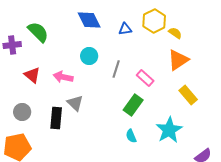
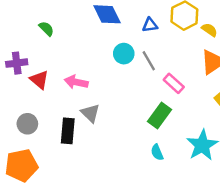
green semicircle: (38, 32) -> (46, 29), size x0.6
purple cross: (12, 45) -> (17, 63), moved
cyan circle: (89, 56) -> (124, 54), moved
gray line: (116, 69) -> (149, 61), moved, turned -48

